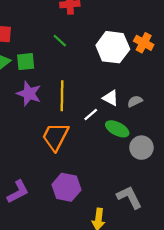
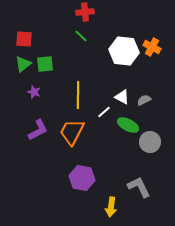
green line: (60, 41) -> (81, 36), moved
purple star: (29, 94) -> (34, 92), moved, size x0.6
purple L-shape: (18, 192) -> (38, 130), moved

